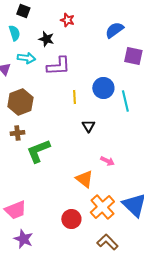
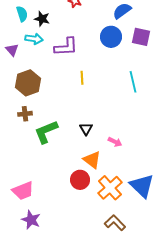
black star: (46, 39) -> (42, 19), moved
blue circle: (103, 88) -> (111, 37), moved
black triangle: (88, 126) -> (86, 129), moved
red circle: (71, 219) -> (80, 180), moved

